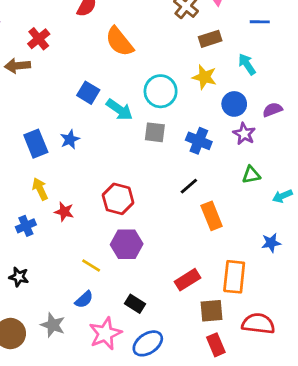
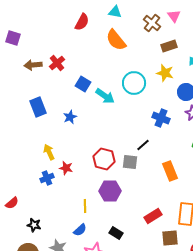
red cross: (39, 39) -> (57, 63), moved
orange semicircle: (119, 42) -> (116, 40), moved
gray square: (155, 132) -> (130, 162), moved
blue rectangle: (36, 144) -> (38, 107), moved
black line: (189, 186) -> (143, 145), moved
blue cross: (26, 226) -> (47, 178), moved
yellow line: (91, 266) -> (85, 206), turned 56
black star: (19, 277) -> (34, 225), moved

